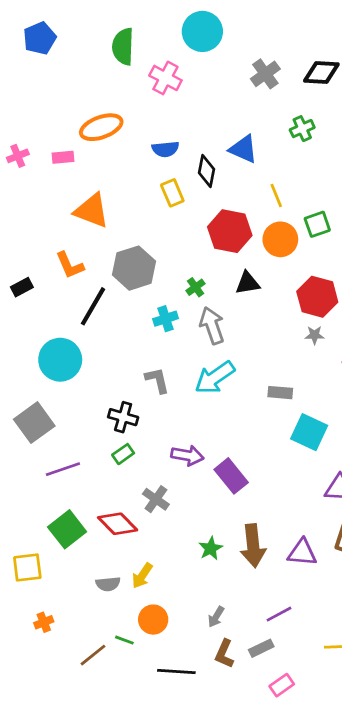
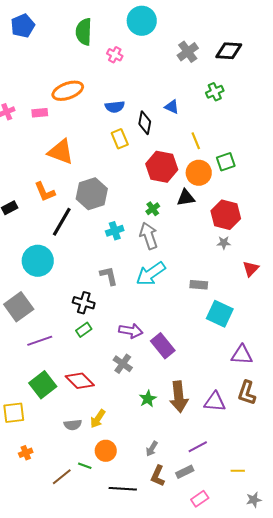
pink cross: (165, 78) -> (115, 55), size x0.7
blue triangle: (243, 149) -> (172, 107), size x0.7
black triangle: (248, 283) -> (186, 198), moved
green cross: (196, 287) -> (153, 209), moved
gray cross: (156, 499) -> (123, 364), moved

